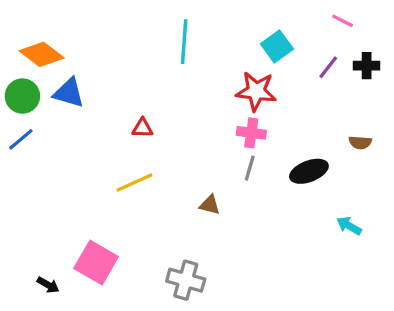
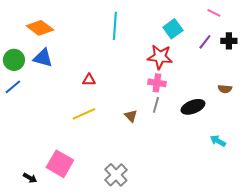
orange diamond: (42, 54) -> (40, 28), moved
brown triangle: (210, 205) -> (131, 116), moved, turned 32
gray cross: (186, 280) -> (116, 175), turned 30

